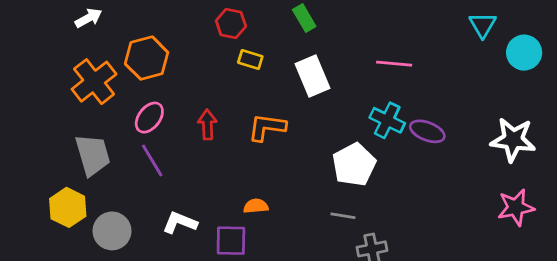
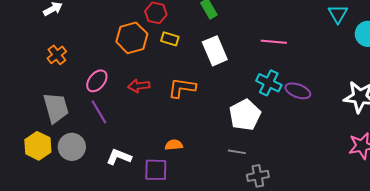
orange hexagon: (147, 58) -> (132, 38), moved
orange cross: (94, 82) -> (57, 55), size x0.6
red arrow: (207, 124) -> (139, 86), turned -95
gray circle: (112, 231) -> (72, 147), moved

